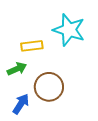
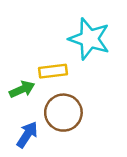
yellow rectangle: (32, 46) -> (53, 71), moved

